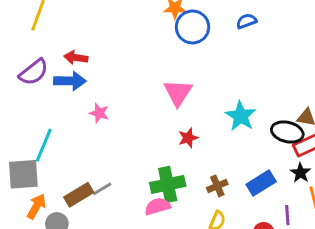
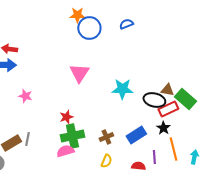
pink star: (99, 113) -> (25, 96), moved
cyan star: (241, 116) -> (122, 89), turned -30
red star: (188, 138) -> (66, 117), moved
gray line: (102, 189) -> (27, 139), turned -48

